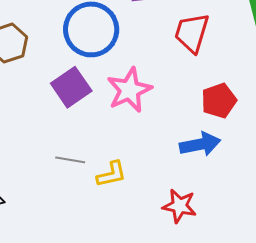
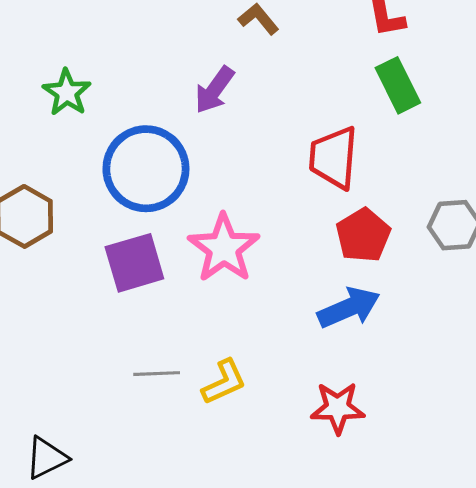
red trapezoid: (192, 33) -> (334, 158), moved
purple square: (71, 87) -> (134, 263), turned 30

